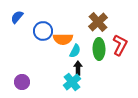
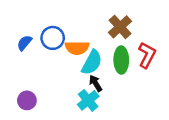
blue semicircle: (17, 17) -> (24, 43), moved
cyan semicircle: (75, 51) -> (92, 62), size x1.5
black arrow: (78, 68) -> (96, 83), turned -32

